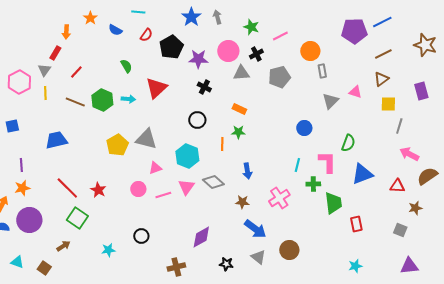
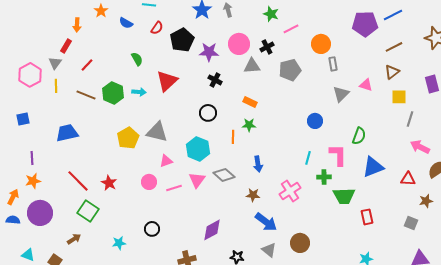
green star: (251, 27) -> (271, 14), moved
green trapezoid: (333, 203) -> (344, 196), turned 95

